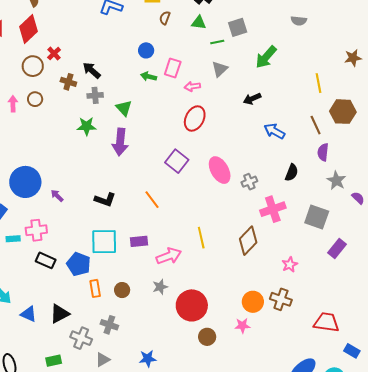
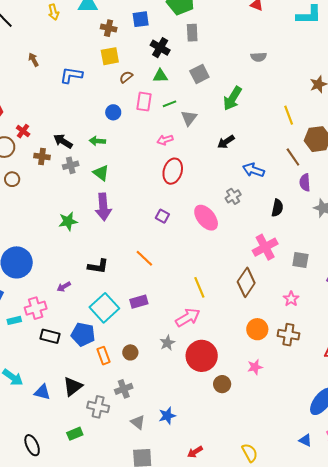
brown semicircle: (165, 18) -> (126, 77), turned 40
green line: (217, 42) -> (170, 104), moved
pink rectangle: (173, 68) -> (144, 102), moved
green arrow: (149, 77) -> (97, 141), moved
green star: (87, 126) -> (68, 221), moved
purple square: (177, 161) -> (162, 216), size x0.6
gray cross: (249, 182) -> (233, 196), moved
purple arrow: (57, 196) -> (64, 287), moved, turned -64
gray square: (317, 217) -> (300, 260), moved, size x0.7
cyan square: (104, 242) -> (104, 308), turned -32
pink arrow: (169, 256) -> (188, 317), moved
orange circle: (253, 302) -> (257, 329), moved
gray cross: (109, 325) -> (124, 389), turned -30
gray triangle: (103, 360) -> (138, 422), moved, turned -42

